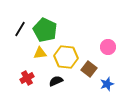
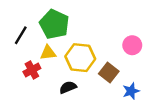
black line: (20, 29) -> (21, 35), moved
red cross: (27, 78) -> (32, 70), moved

